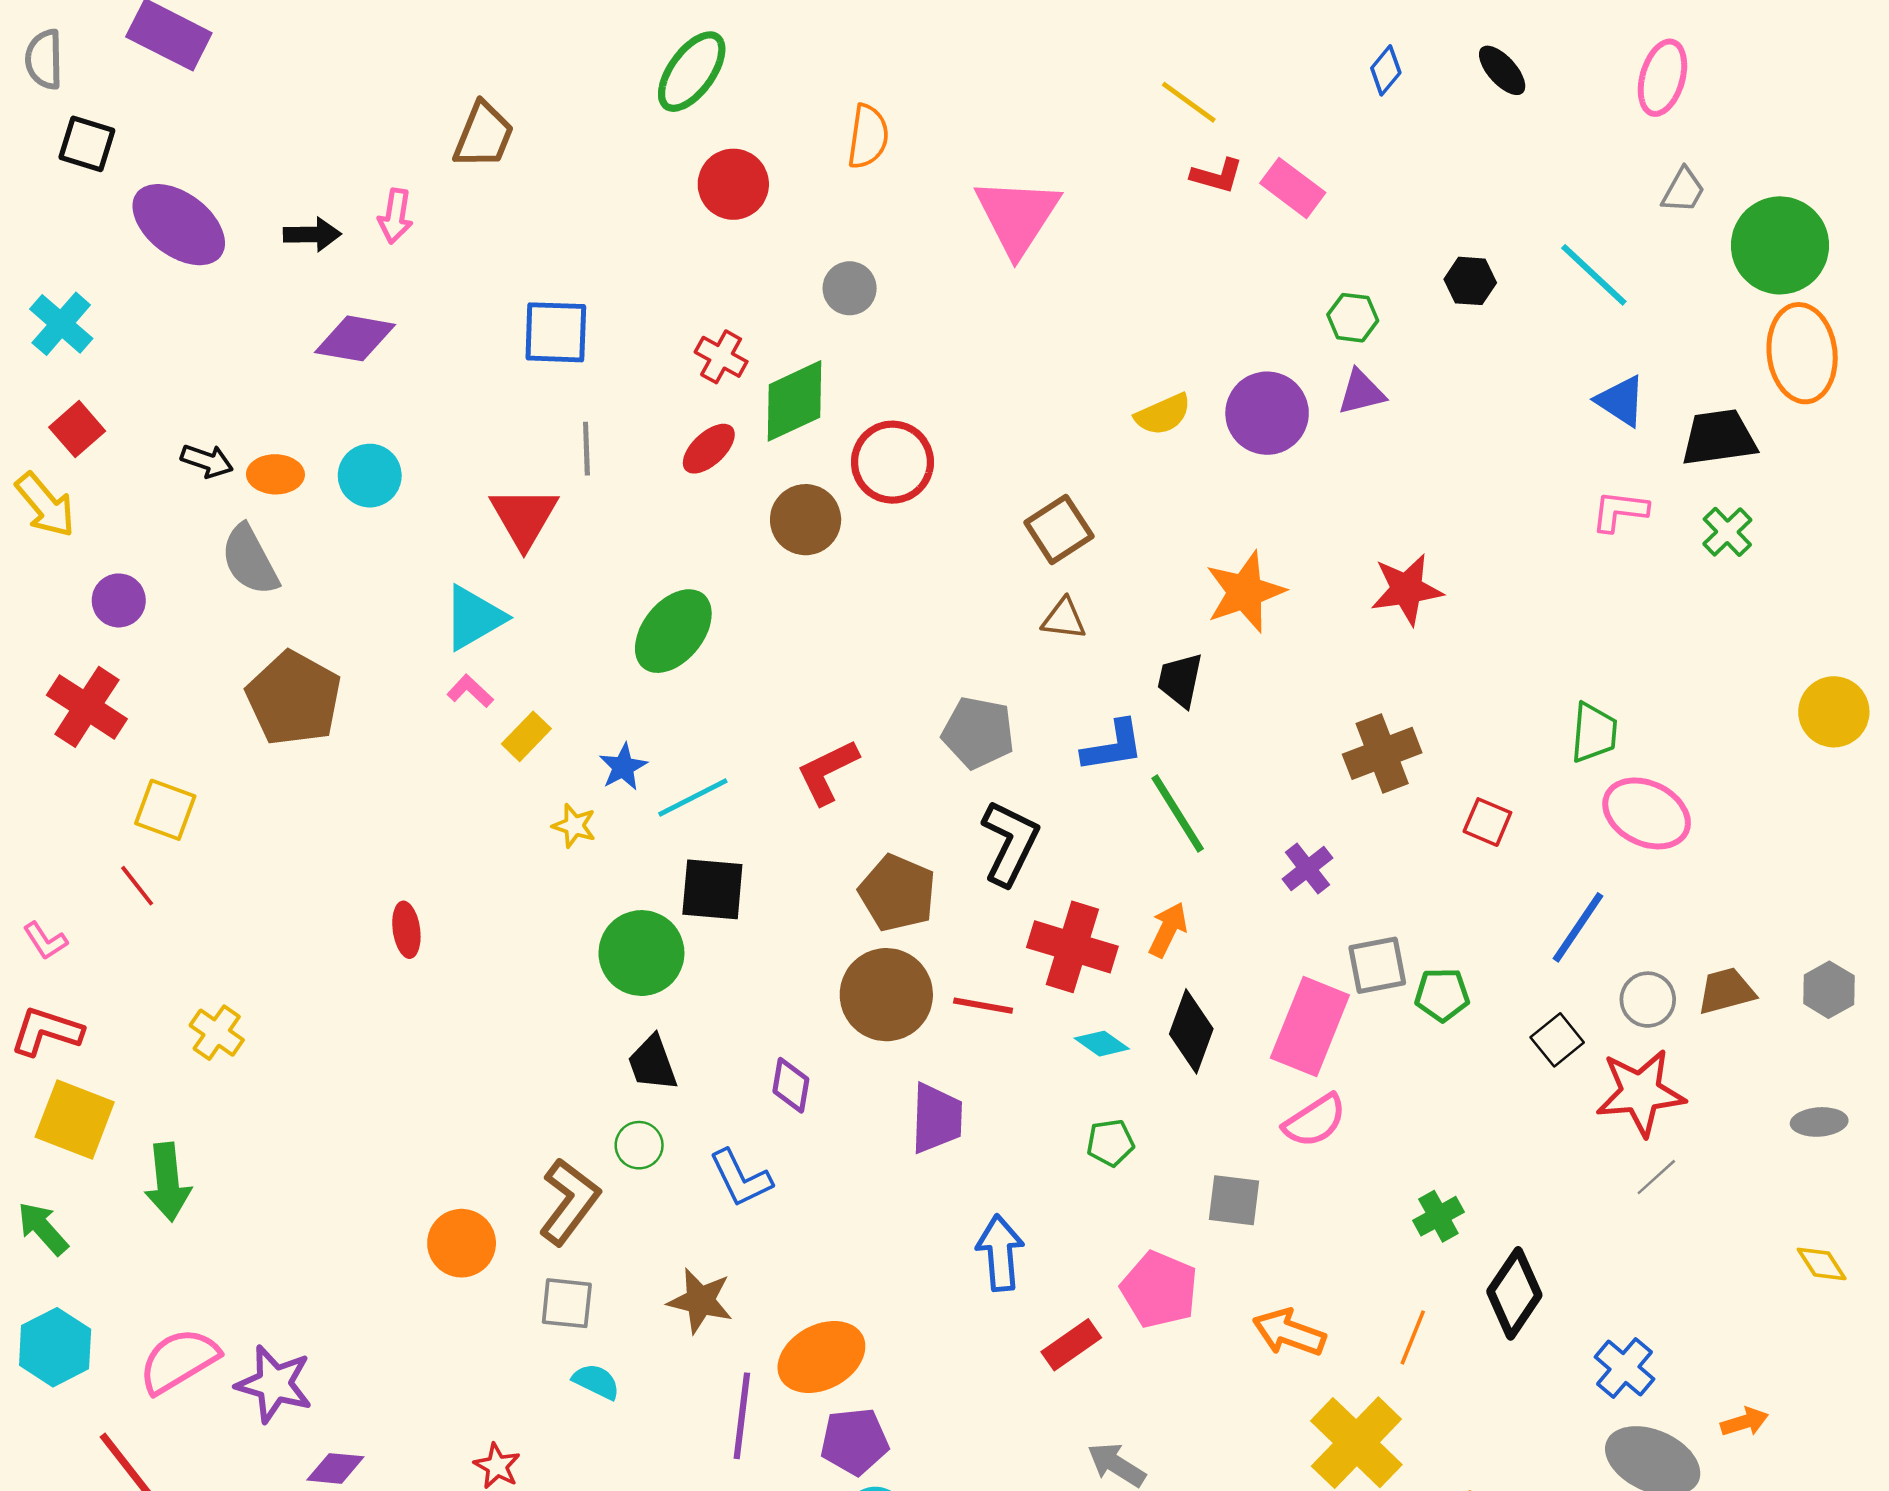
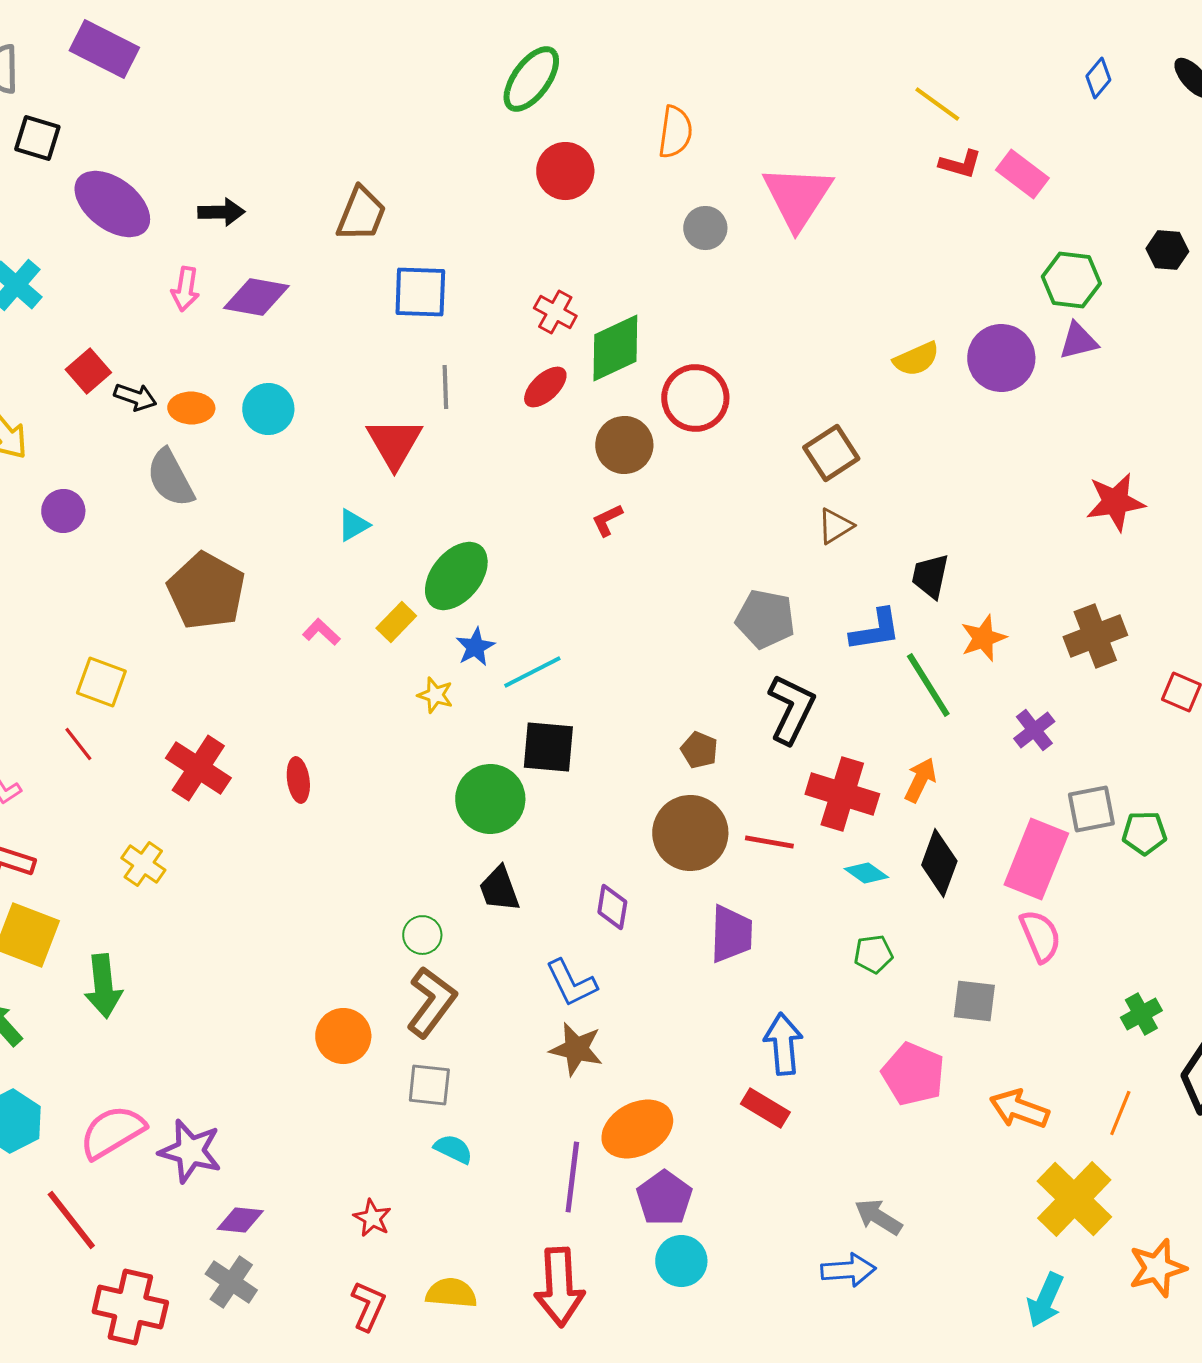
brown trapezoid: (484, 135) -> (361, 214), moved
pink arrow: (395, 216) -> (185, 289), moved
gray circle: (850, 288) -> (705, 228), moved
green hexagon: (1353, 318) -> (1071, 280), size x1.4
red square: (77, 429) -> (88, 371), moved
orange star: (1245, 592) -> (983, 638), moved, size x0.7
cyan triangle: (474, 618) -> (353, 525), size x0.6
brown triangle: (1064, 619) -> (835, 526), turned -39
green ellipse: (673, 631) -> (456, 576), moved
pink L-shape: (470, 691) -> (321, 632), moved
red cross: (87, 707) -> (198, 768), moved
red L-shape: (828, 772) -> (607, 520), moved, size x0.6
brown pentagon: (897, 893) -> (699, 750), size x0.6
pink semicircle: (1315, 1121) -> (1040, 936), turned -80
green circle: (639, 1145) -> (422, 935), moved
brown star: (700, 1301) -> (576, 1049), moved
red rectangle: (1071, 1345) -> (765, 1108), moved, turned 66
purple pentagon: (854, 1441) -> (664, 1198), turned -30

